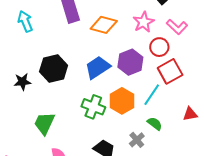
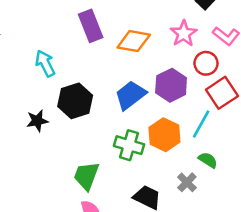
cyan arrow: (25, 21) -> (45, 63), moved
green trapezoid: (44, 123) -> (86, 176), moved

